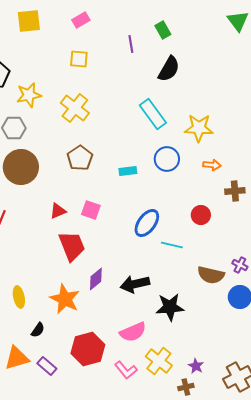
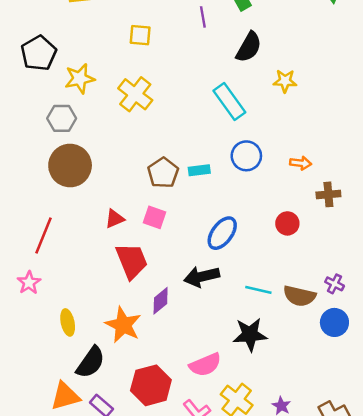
yellow star: (199, 128) -> (285, 81), moved, size x0.7
brown pentagon: (80, 158) -> (163, 173), moved
cyan line: (172, 245) -> (258, 290), moved
black arrow: (135, 284) -> (202, 277), moved
black semicircle: (38, 330) -> (91, 362), size x1.8

